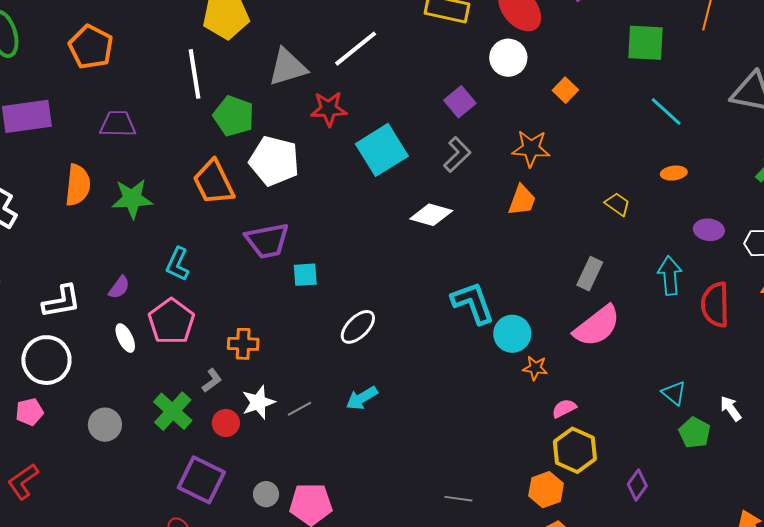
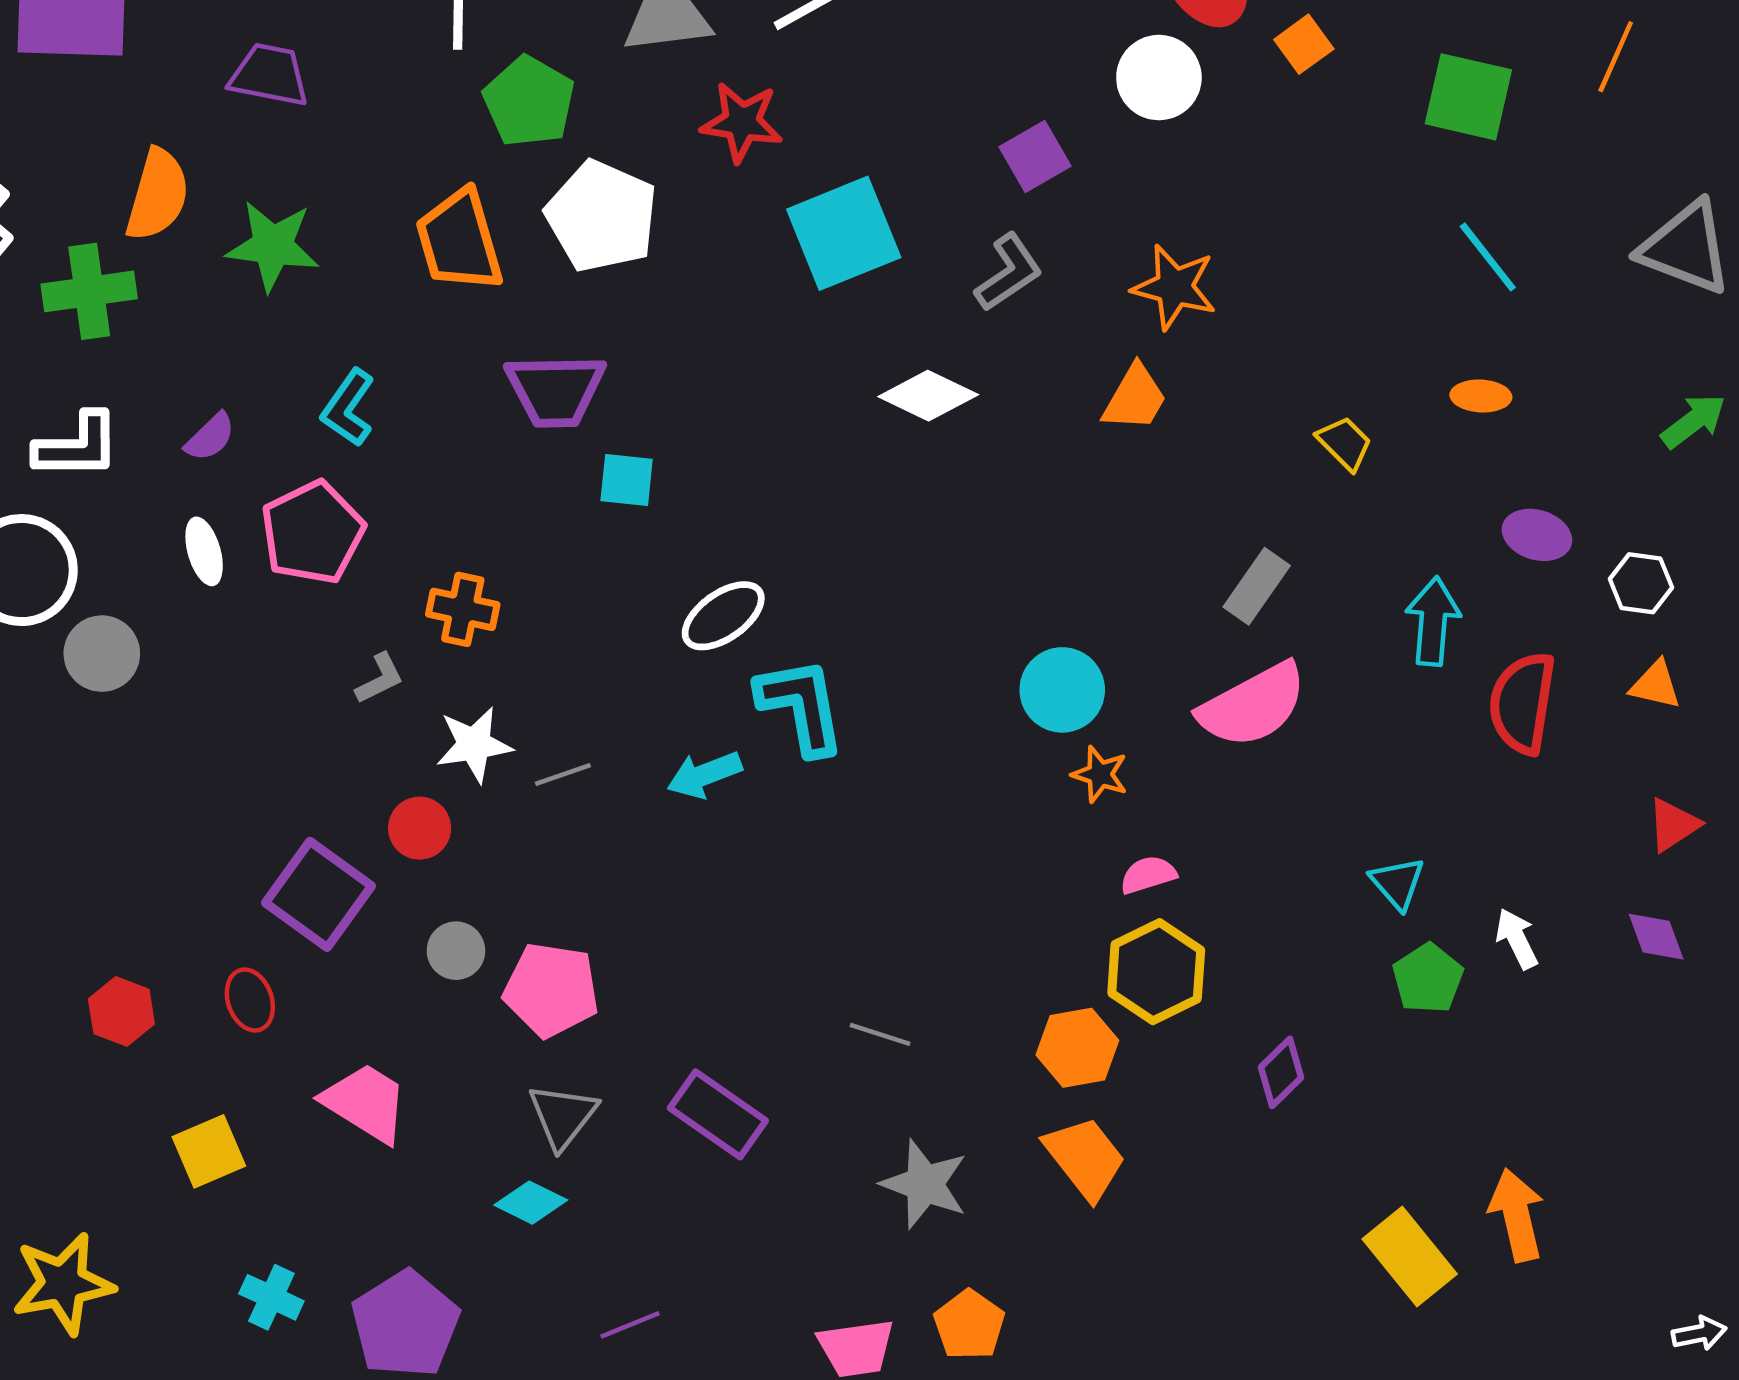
orange square: (565, 90) -> (1304, 44), moved
cyan L-shape: (473, 303) -> (801, 706), moved
green cross: (173, 411) -> (89, 291), moved, turned 30
red circle: (226, 423) -> (420, 828), moved
gray circle: (105, 425) -> (102, 654), moved

